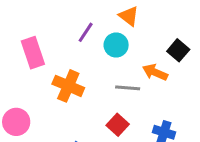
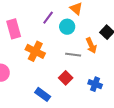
orange arrow: (155, 72) -> (91, 45), turned -140

